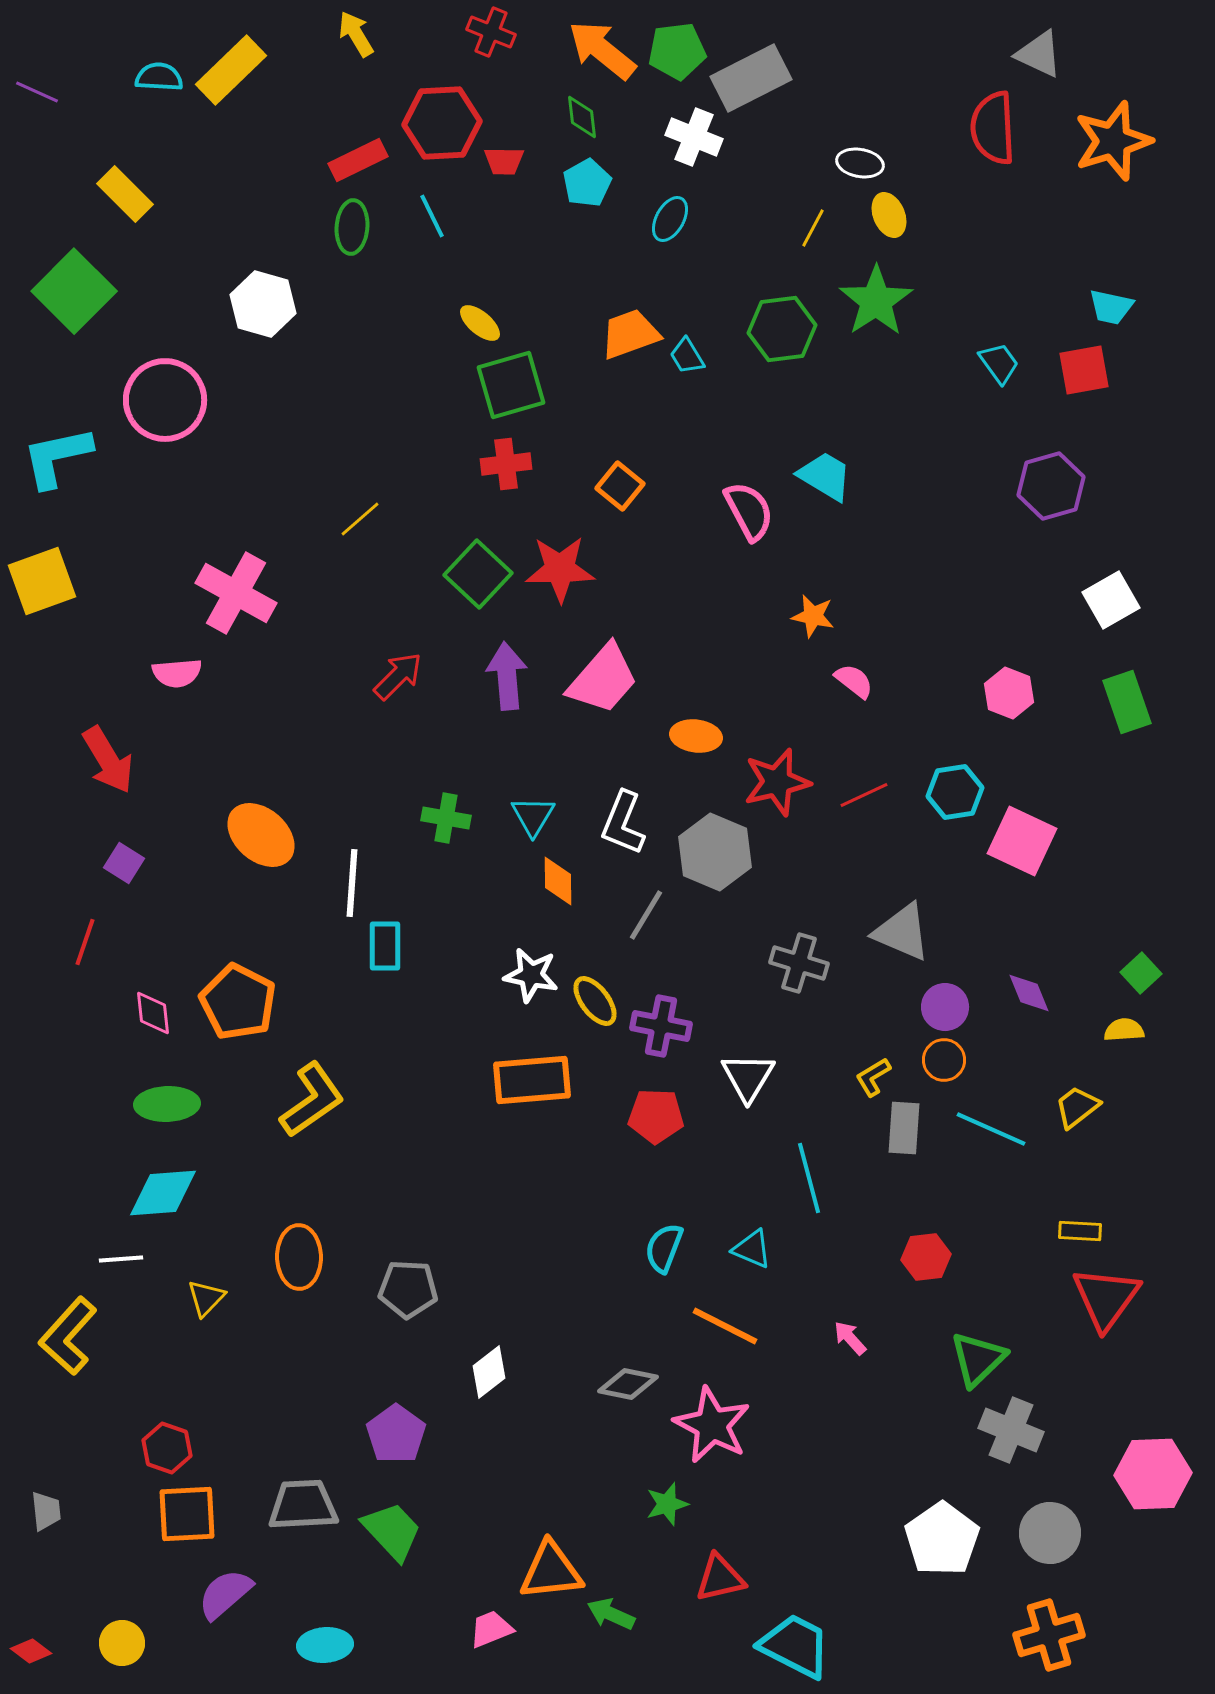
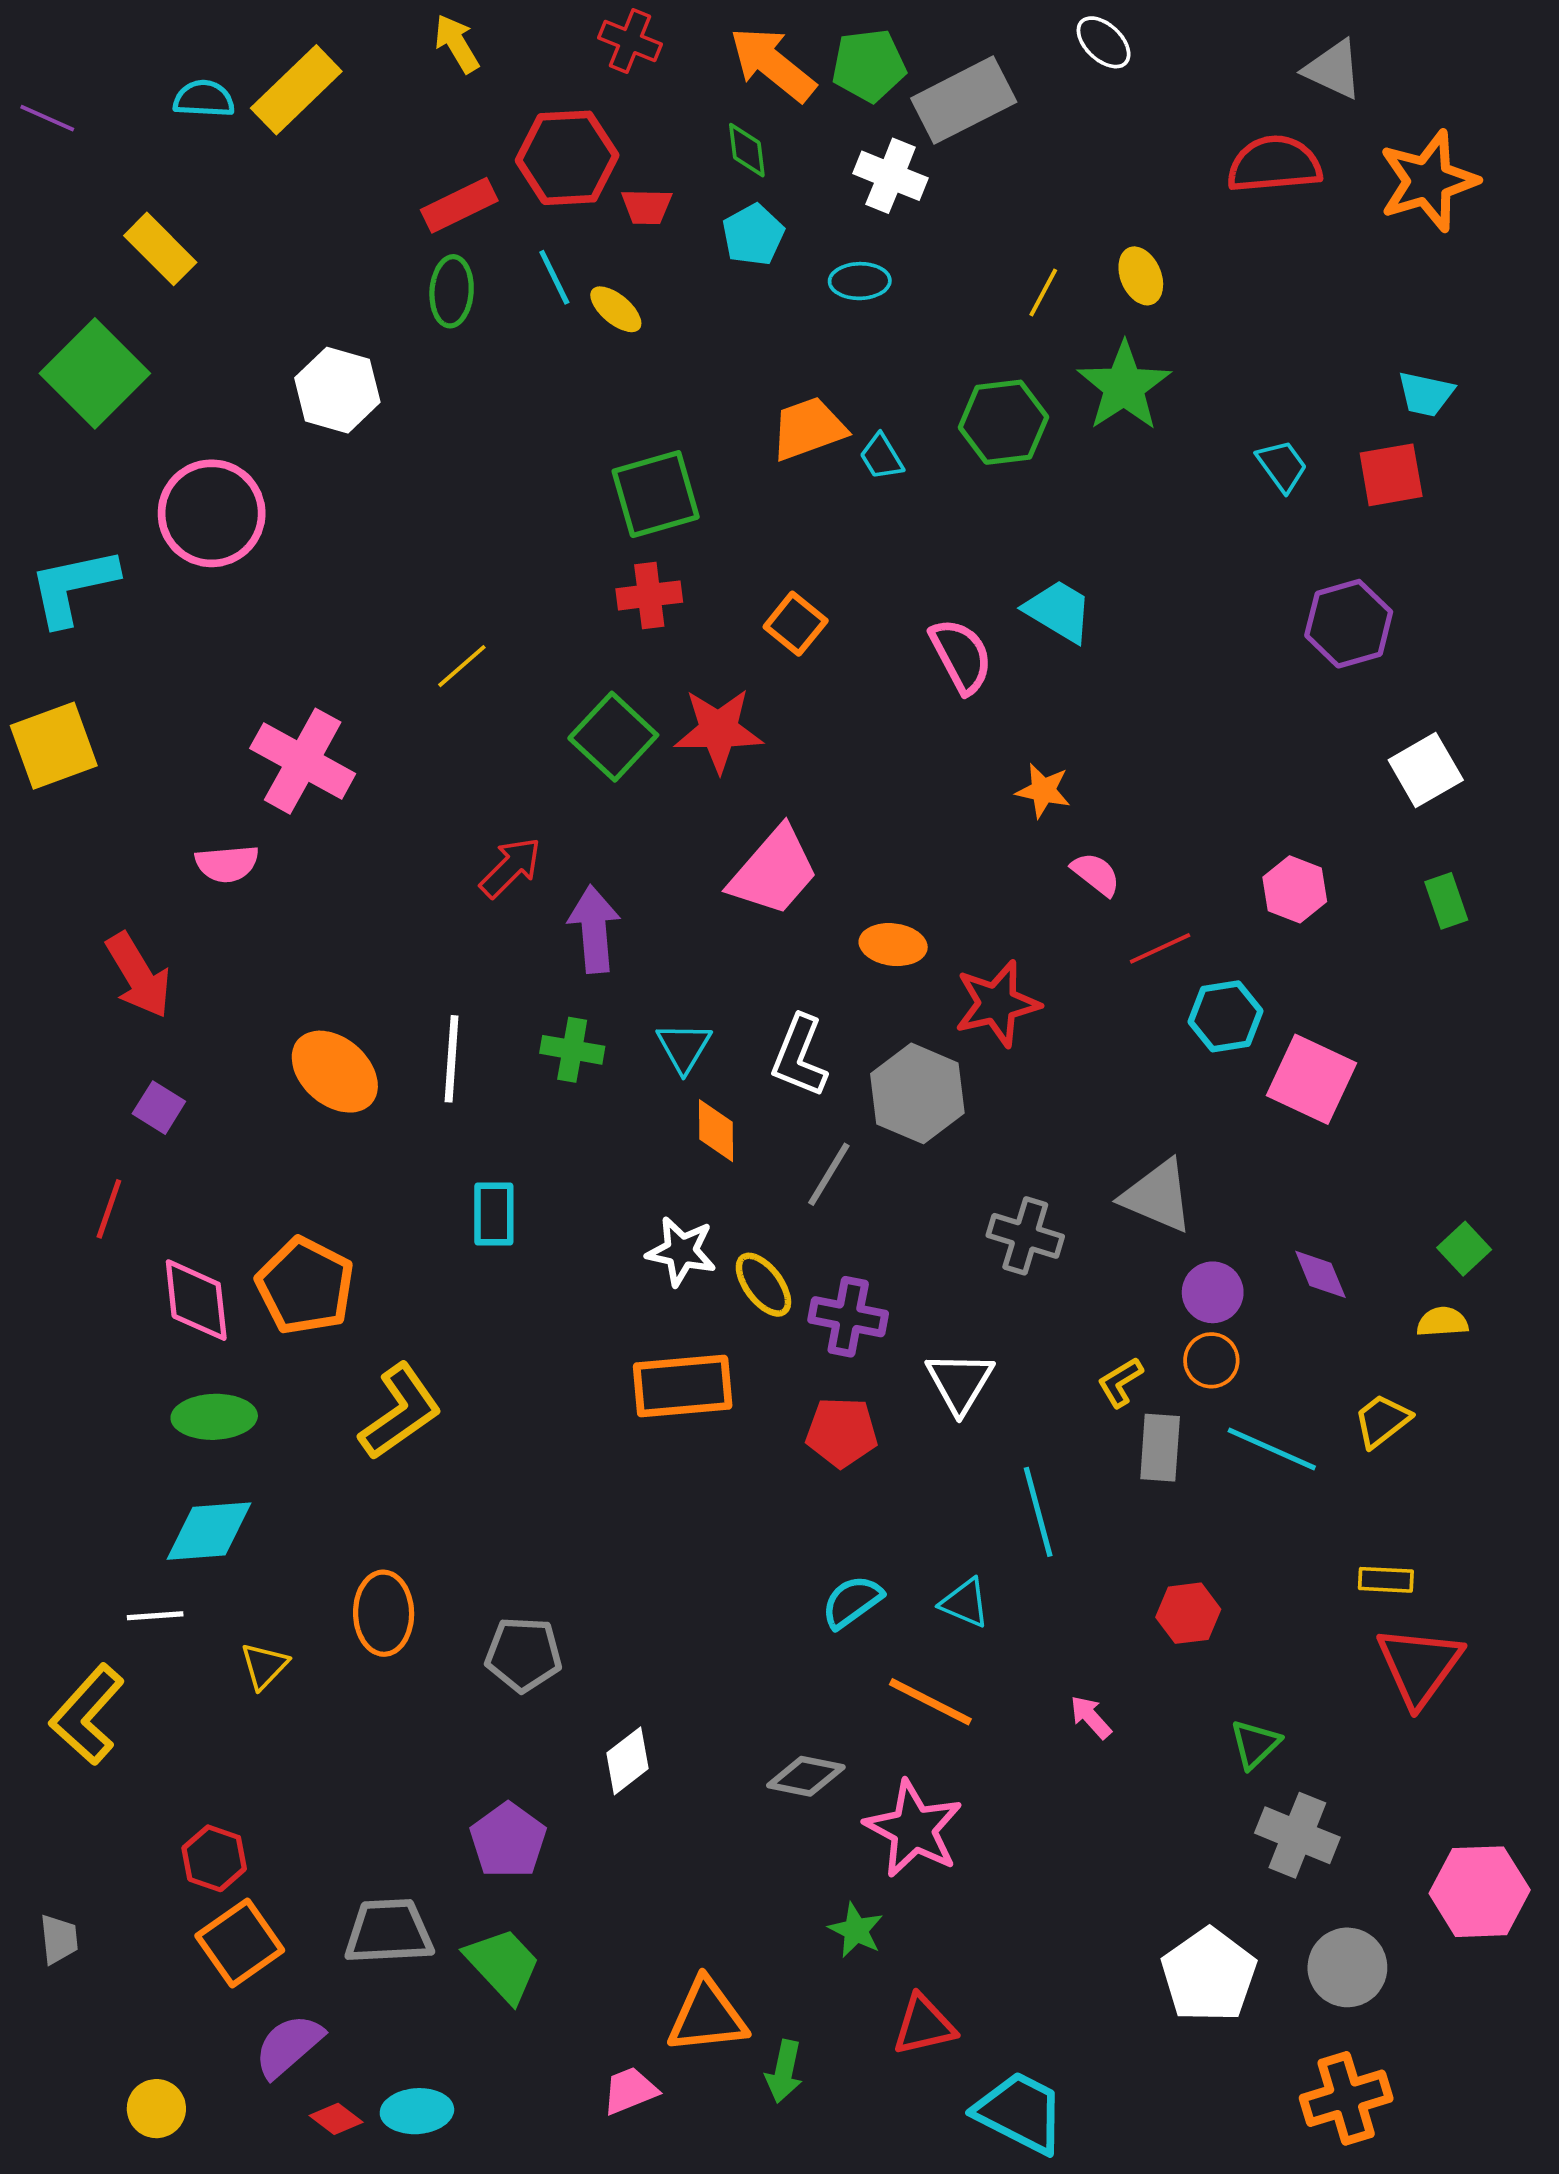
red semicircle: (993, 128) -> (1274, 164), turned 88
white ellipse: (860, 163) -> (1104, 42), moved, turned 33
cyan ellipse: (670, 219) -> (860, 281), turned 60
yellow ellipse: (480, 323) -> (616, 309), moved
purple arrow: (507, 676) -> (594, 929), moved
green rectangle: (1127, 702) -> (1446, 901), size x0.7
red line: (864, 795) -> (1160, 948), moved
white line: (352, 883) -> (452, 1059), moved
pink diamond: (153, 1013) -> (196, 1300), size x1.5
cyan semicircle: (664, 1248) -> (852, 1602), turned 33
green triangle: (978, 1359) -> (1255, 1744), size x0.7
green star: (667, 1504) -> (856, 1930), turned -30
orange square: (187, 1514) -> (240, 1943), turned -32
green arrow: (611, 1614) -> (784, 2071), turned -102
red diamond: (31, 1651) -> (336, 2119), moved

